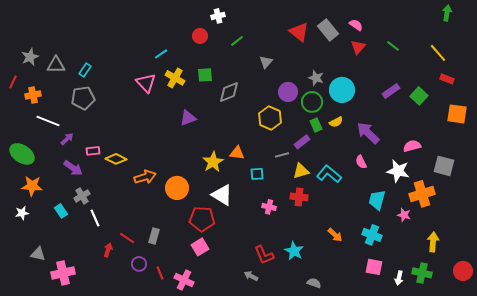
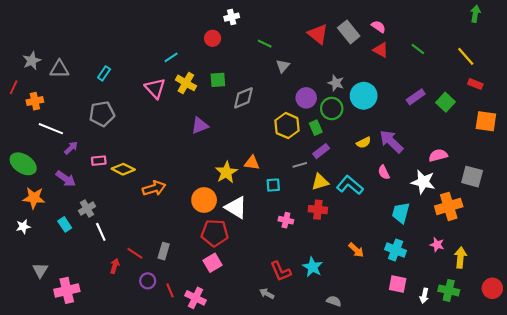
green line: (237, 41) -> (265, 44), moved, turned 64
red triangle: (358, 47) -> (381, 50), turned -42
cyan rectangle: (85, 70) -> (104, 73), moved
gray pentagon: (83, 98) -> (102, 114), moved
yellow semicircle: (336, 122) -> (364, 143), moved
green rectangle: (316, 125) -> (316, 128), moved
purple arrow: (73, 168) -> (66, 179), moved
orange circle: (177, 188) -> (204, 200), moved
pink star: (404, 215) -> (437, 245), moved
gray triangle: (38, 254) -> (40, 270), turned 49

